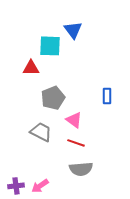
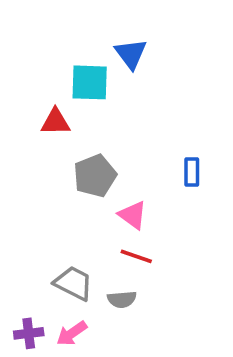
gray trapezoid: (41, 132) -> (73, 283), moved
gray semicircle: (81, 169) -> (122, 299), moved, size x0.7

